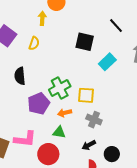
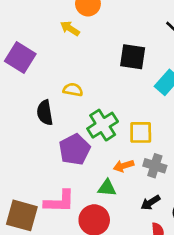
yellow arrow: (42, 18) -> (70, 28), turned -56
yellow semicircle: (34, 43) -> (73, 90), moved, turned -96
orange arrow: (65, 113) -> (124, 166), moved

